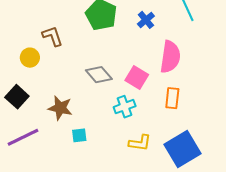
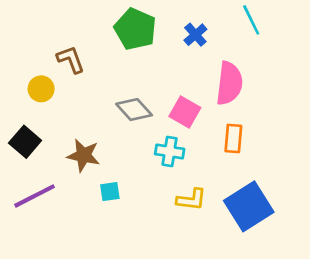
cyan cross: (125, 107) -> (170, 152), turned 30

